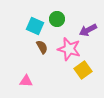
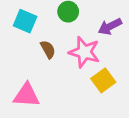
cyan square: (35, 26) -> (25, 21), moved
pink triangle: (26, 81) -> (26, 95), size x1.5

